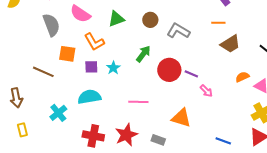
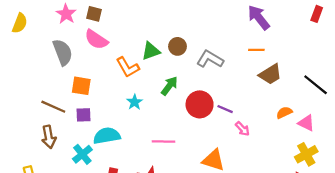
green triangle: (116, 19) -> (151, 51), moved
orange L-shape: (94, 42) -> (128, 67), moved
purple square: (91, 67) -> (84, 115), moved
brown arrow: (16, 98) -> (49, 137), moved
cyan cross: (58, 113) -> (82, 154), moved

